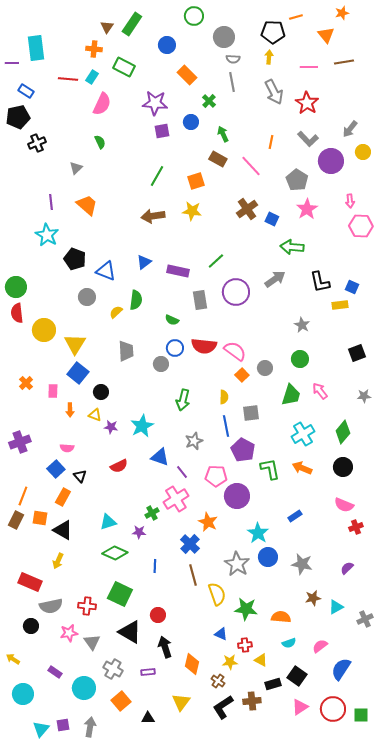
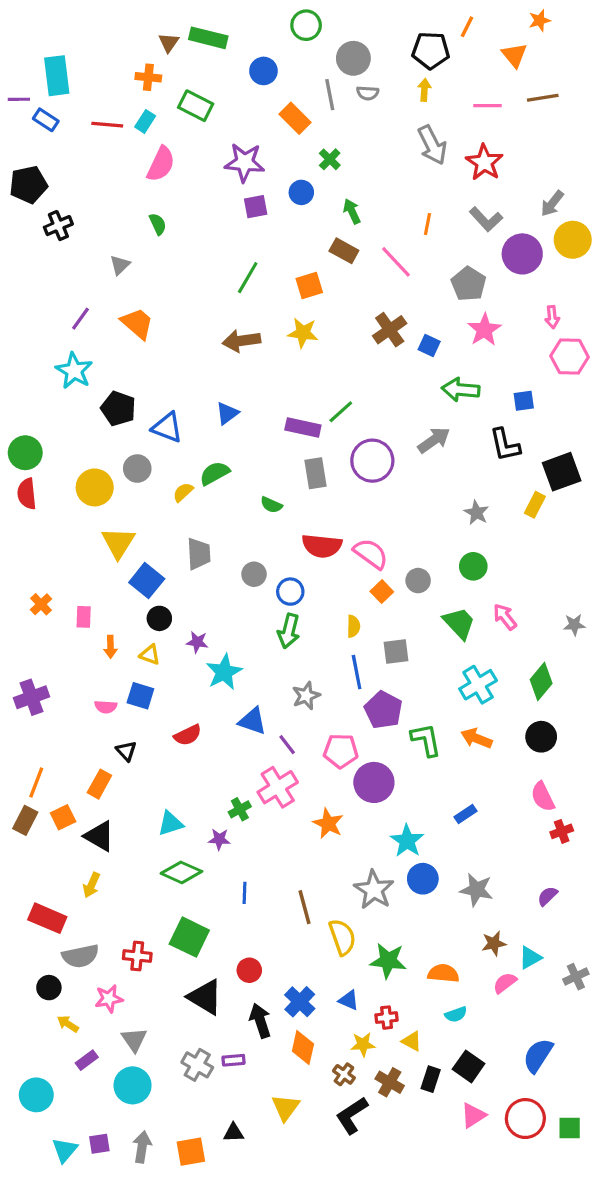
orange line: (296, 17) -> (467, 27), turned -48
green rectangle: (132, 24) -> (208, 38), turned 70
gray line: (232, 82) -> (330, 95), moved
blue rectangle: (26, 91) -> (46, 120), moved
yellow circle: (363, 152) -> (573, 240), size x1.5
purple line: (51, 202) -> (80, 319), turned 42
purple rectangle: (178, 271) -> (303, 427), moved
blue square: (352, 287) -> (524, 401), moved, turned -32
green semicircle: (136, 300) -> (215, 473), turned -126
yellow rectangle: (340, 305) -> (535, 505), moved, turned -56
yellow circle: (44, 330) -> (95, 487), moved
blue circle: (175, 348) -> (290, 592), moved
black square: (357, 353) -> (562, 472), moved, size x1.4
blue square: (78, 373) -> (147, 581), moved
green trapezoid: (291, 395) -> (459, 623), turned -60
purple star: (111, 427) -> (197, 642), moved
blue square: (56, 469) -> (140, 696), moved, turned -30
pink semicircle: (344, 505) -> (543, 797), turned 42
orange square: (40, 518) -> (63, 817), turned -35
blue cross: (190, 544) -> (300, 1002), moved
gray triangle: (92, 642) -> (134, 1040), moved
pink semicircle: (320, 646) -> (505, 983), moved
yellow arrow: (13, 659) -> (68, 1024), moved
gray cross: (113, 669) -> (197, 1065), moved
purple rectangle: (55, 672) -> (87, 1060), turned -72
black rectangle: (273, 684) -> (431, 1079), turned -56
orange square: (121, 701) -> (191, 1152), moved, turned 30
brown cross: (252, 701) -> (390, 1082), moved, turned 36

